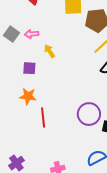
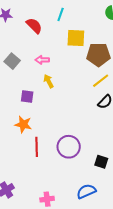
pink arrow: (32, 34) -> (42, 60), moved
purple circle: (89, 114) -> (69, 147), moved

